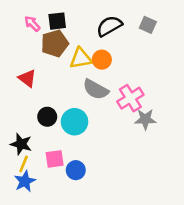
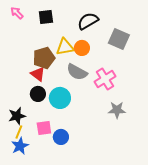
pink arrow: (32, 24) -> (17, 13), moved
gray square: (148, 25) -> (119, 39), moved, size x1.5
brown pentagon: (55, 43) -> (44, 58), moved
red triangle: (27, 78) -> (38, 74), moved
gray star: (145, 119) -> (117, 110), moved
black star: (21, 144) -> (17, 116), turned -30

